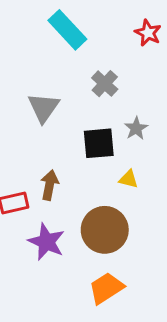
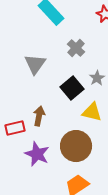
black square: (99, 143) -> (72, 88), turned -35
yellow triangle: (129, 179) -> (92, 112), size x1.5

